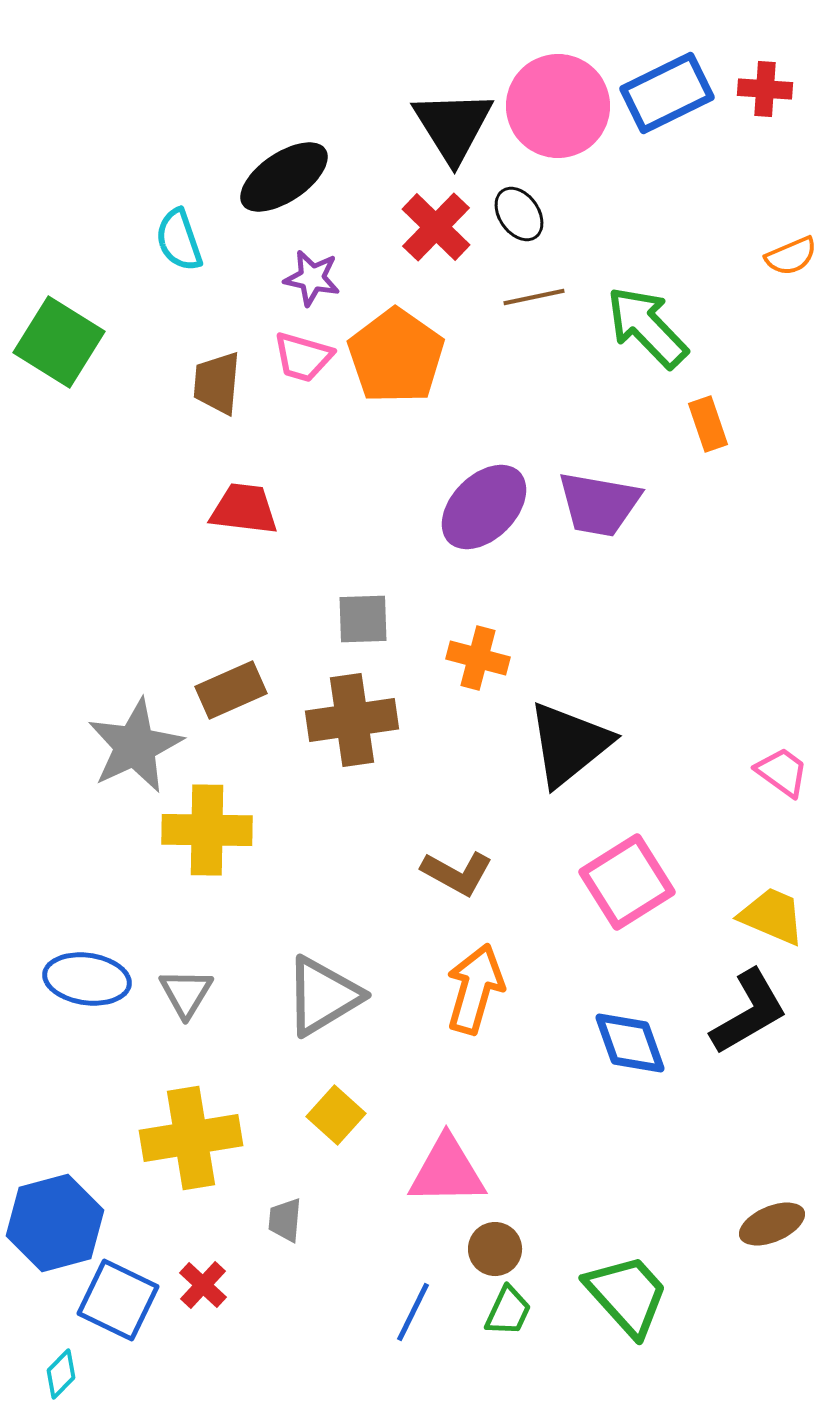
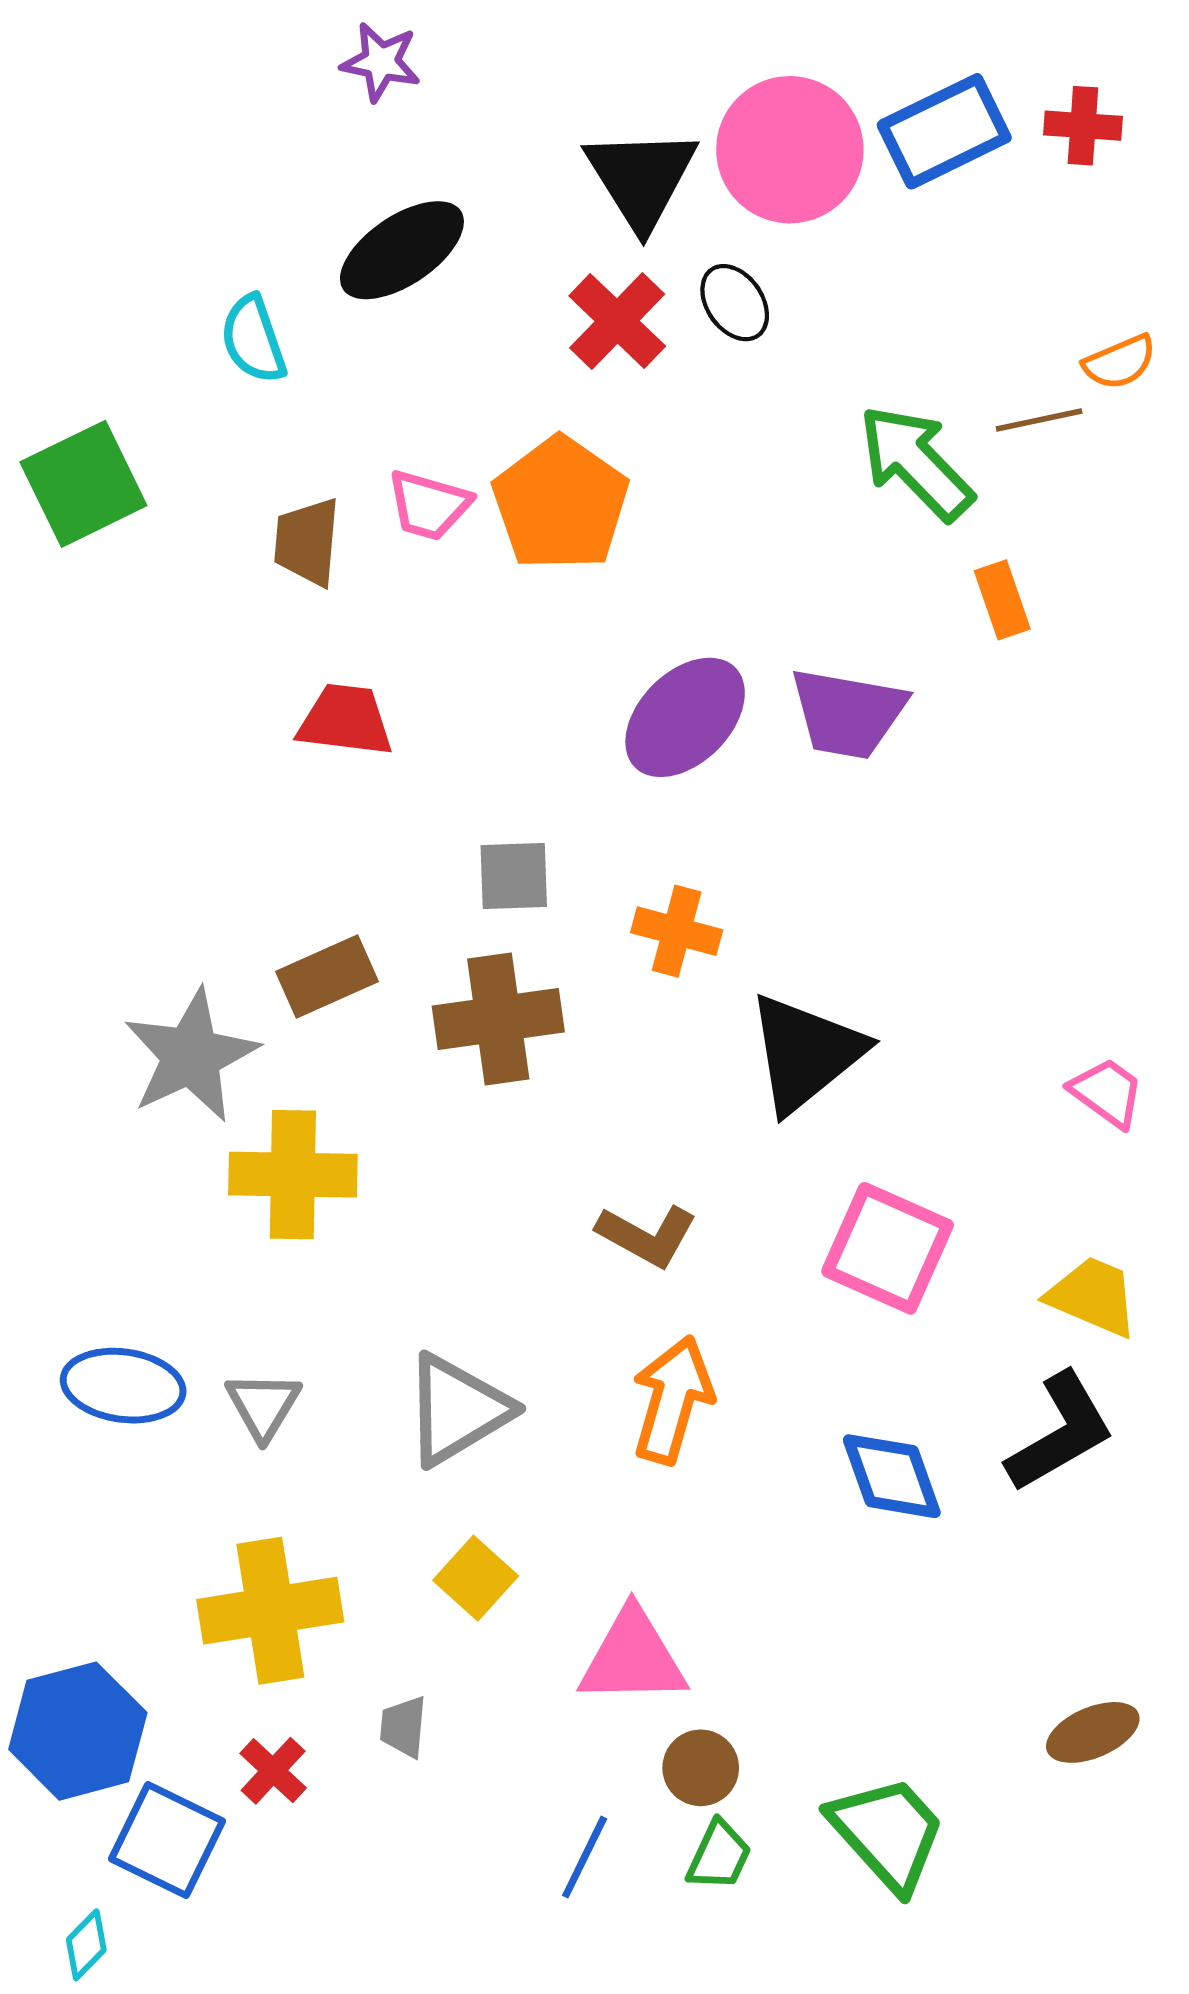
purple star: (312, 278) -> (381, 62), moved
brown line: (534, 297) -> (1039, 420), moved
green square: (59, 342) -> (83, 484), turned 32
pink square: (627, 882) -> (888, 1248), turned -34
red cross: (203, 1285) -> (273, 1771), moved

